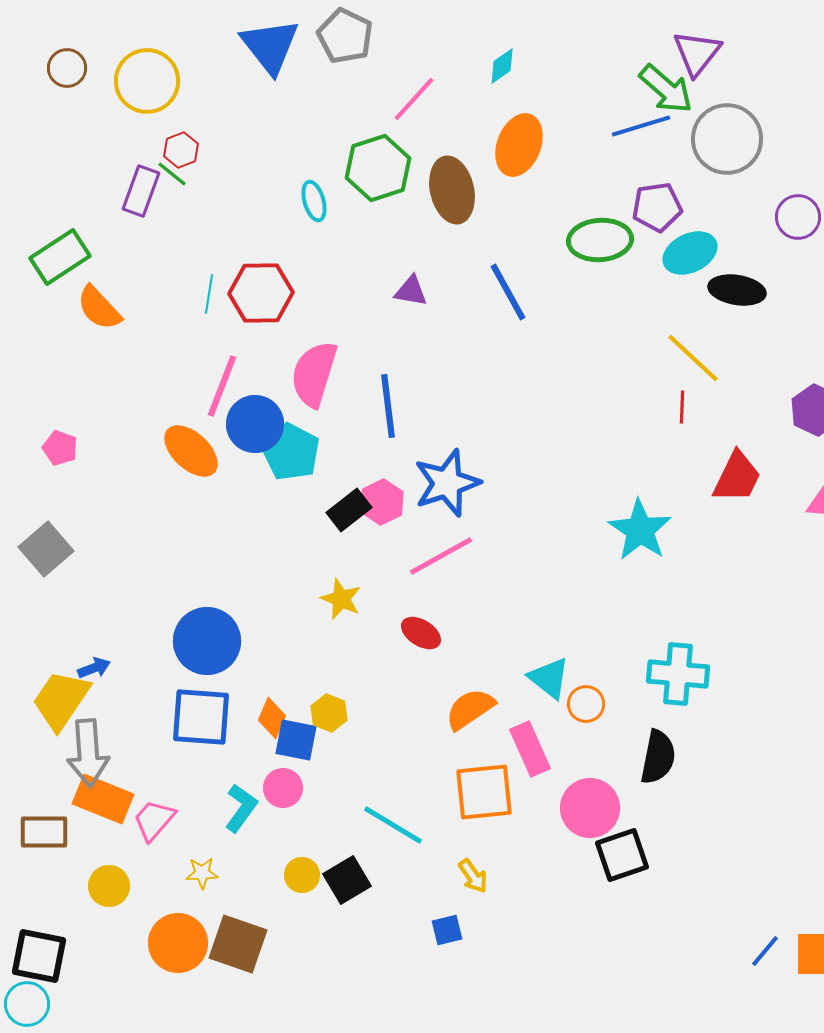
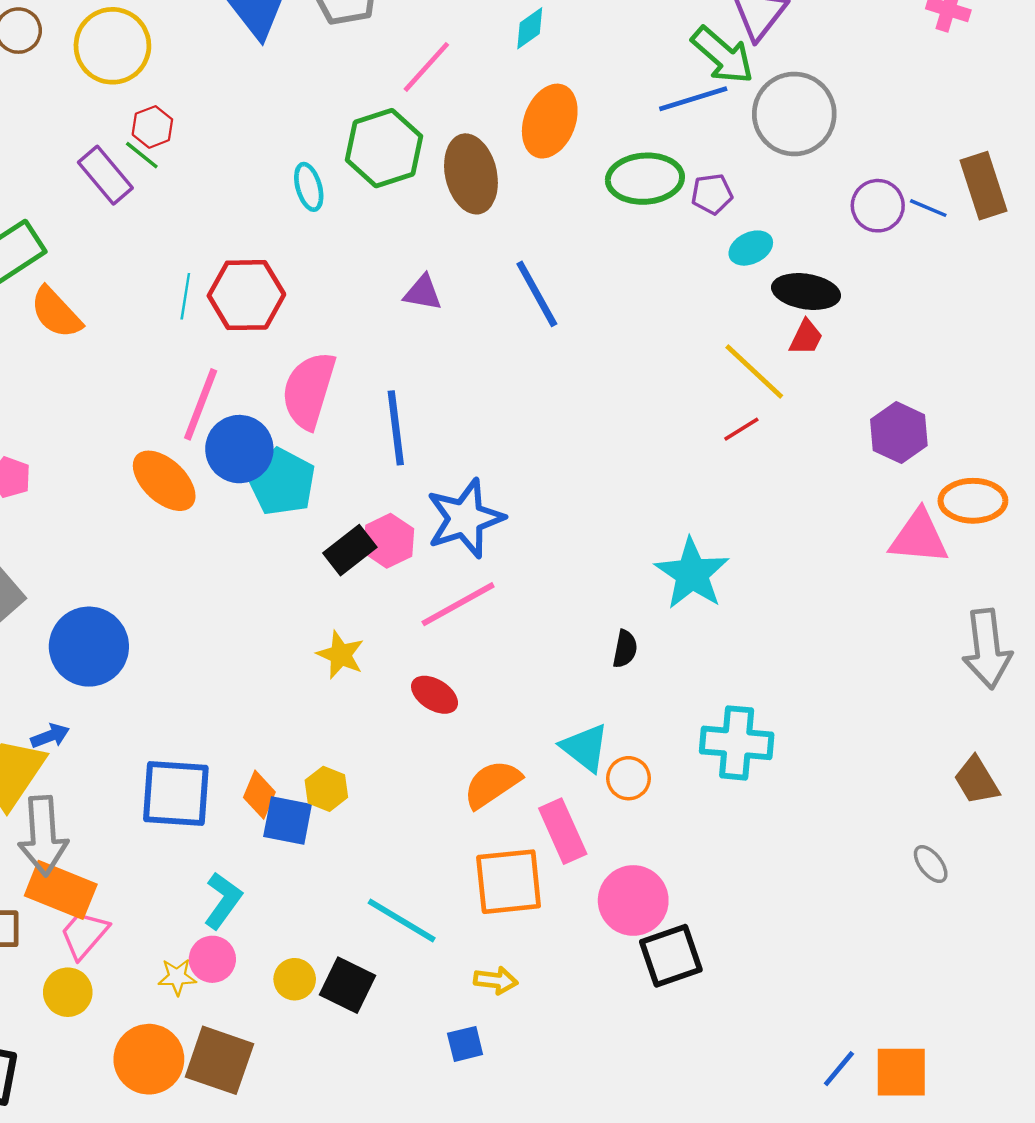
purple rectangle: (141, 191) -> (105, 175), turned -60
purple pentagon: (657, 207) -> (712, 194), size x0.7
green ellipse: (600, 240) -> (645, 179), moved
cyan ellipse: (690, 253) -> (751, 248), size x0.7
red line: (682, 407) -> (741, 429), turned 56
red trapezoid: (737, 477) -> (806, 337), moved, size x0.6
blue circle: (207, 641) -> (89, 647), moved
black semicircle: (658, 757) -> (625, 649), moved, size x0.6
pink circle: (283, 788) -> (212, 959), moved
pink trapezoid: (154, 820) -> (84, 935), moved
yellow arrow: (473, 876) -> (496, 980), turned -48
black square: (347, 880) -> (348, 985), turned -33

